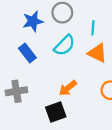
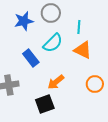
blue rectangle: (27, 53) -> (31, 58), moved

